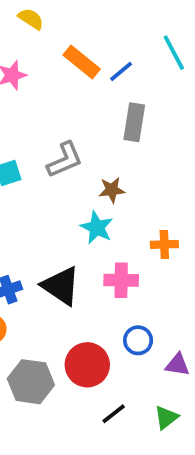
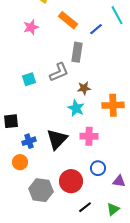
blue line: (121, 71) -> (96, 29), moved
gray rectangle: (134, 122) -> (77, 52), moved
orange cross: (164, 244) -> (113, 105), moved, size x1.5
black triangle: (61, 286) -> (57, 139), turned 40

